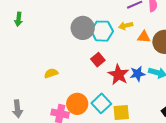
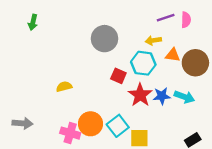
cyan hexagon: (102, 31) -> (143, 63), moved
red square: (98, 60) -> (118, 76), turned -32
gray arrow: (17, 109) -> (22, 123), turned -84

